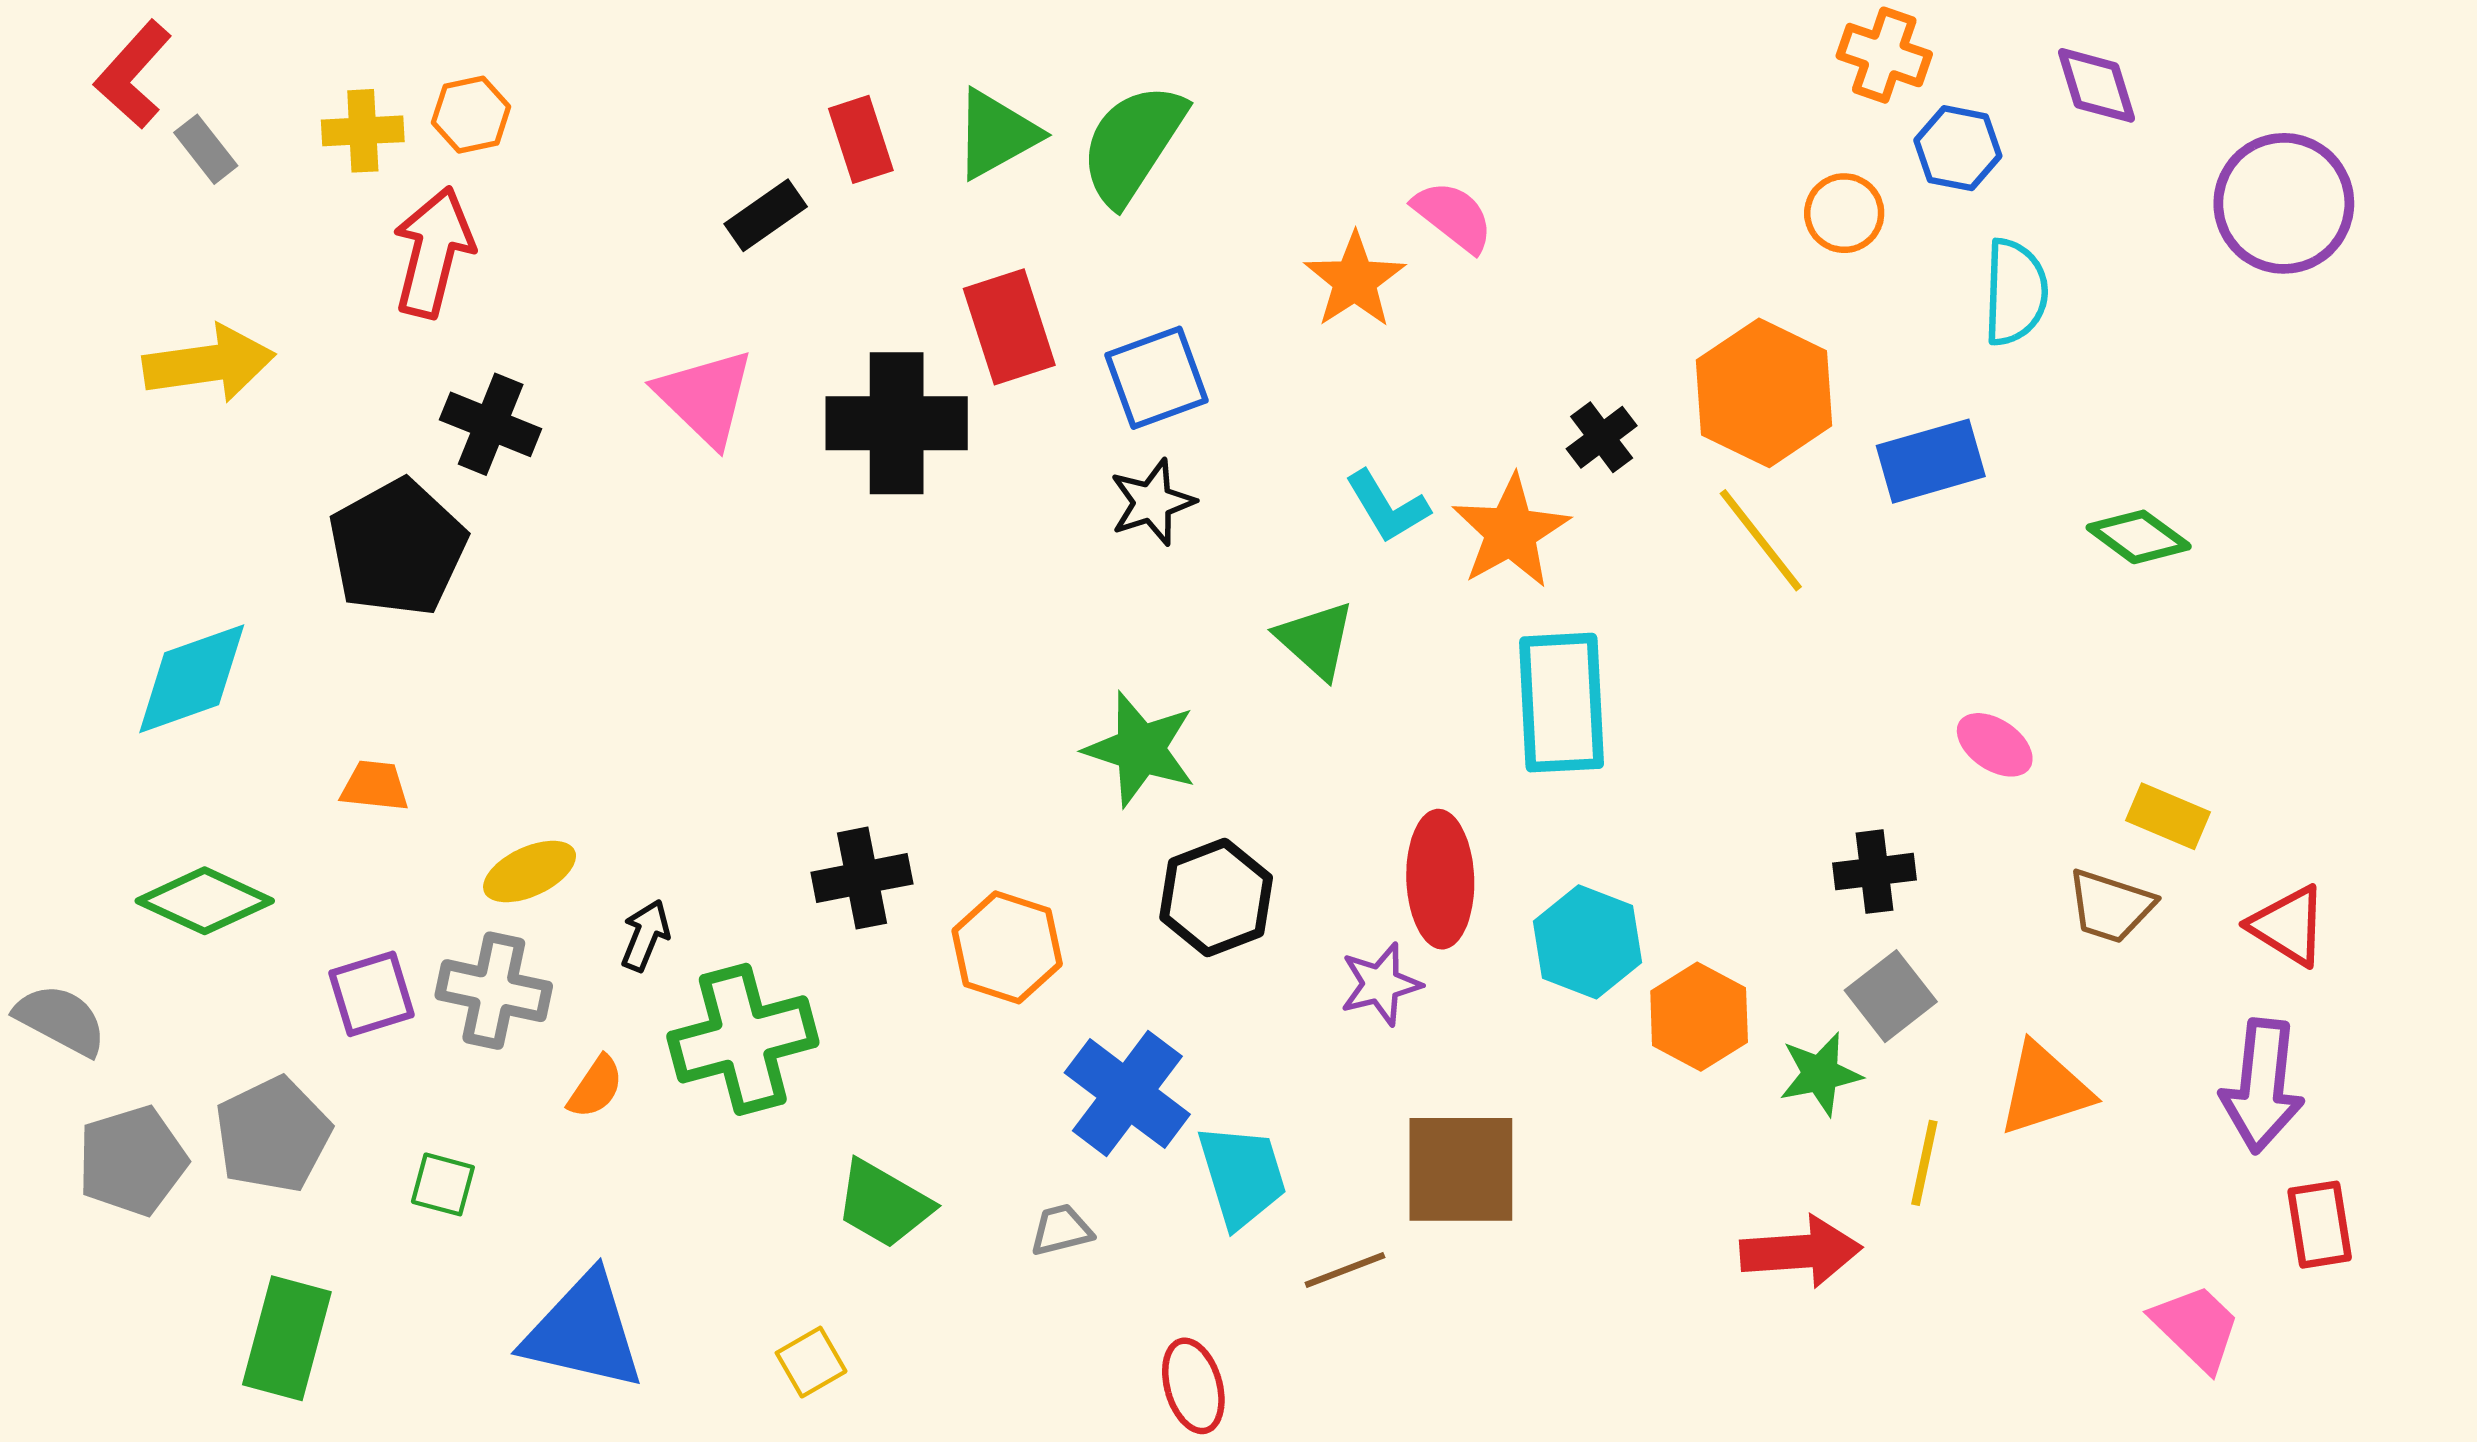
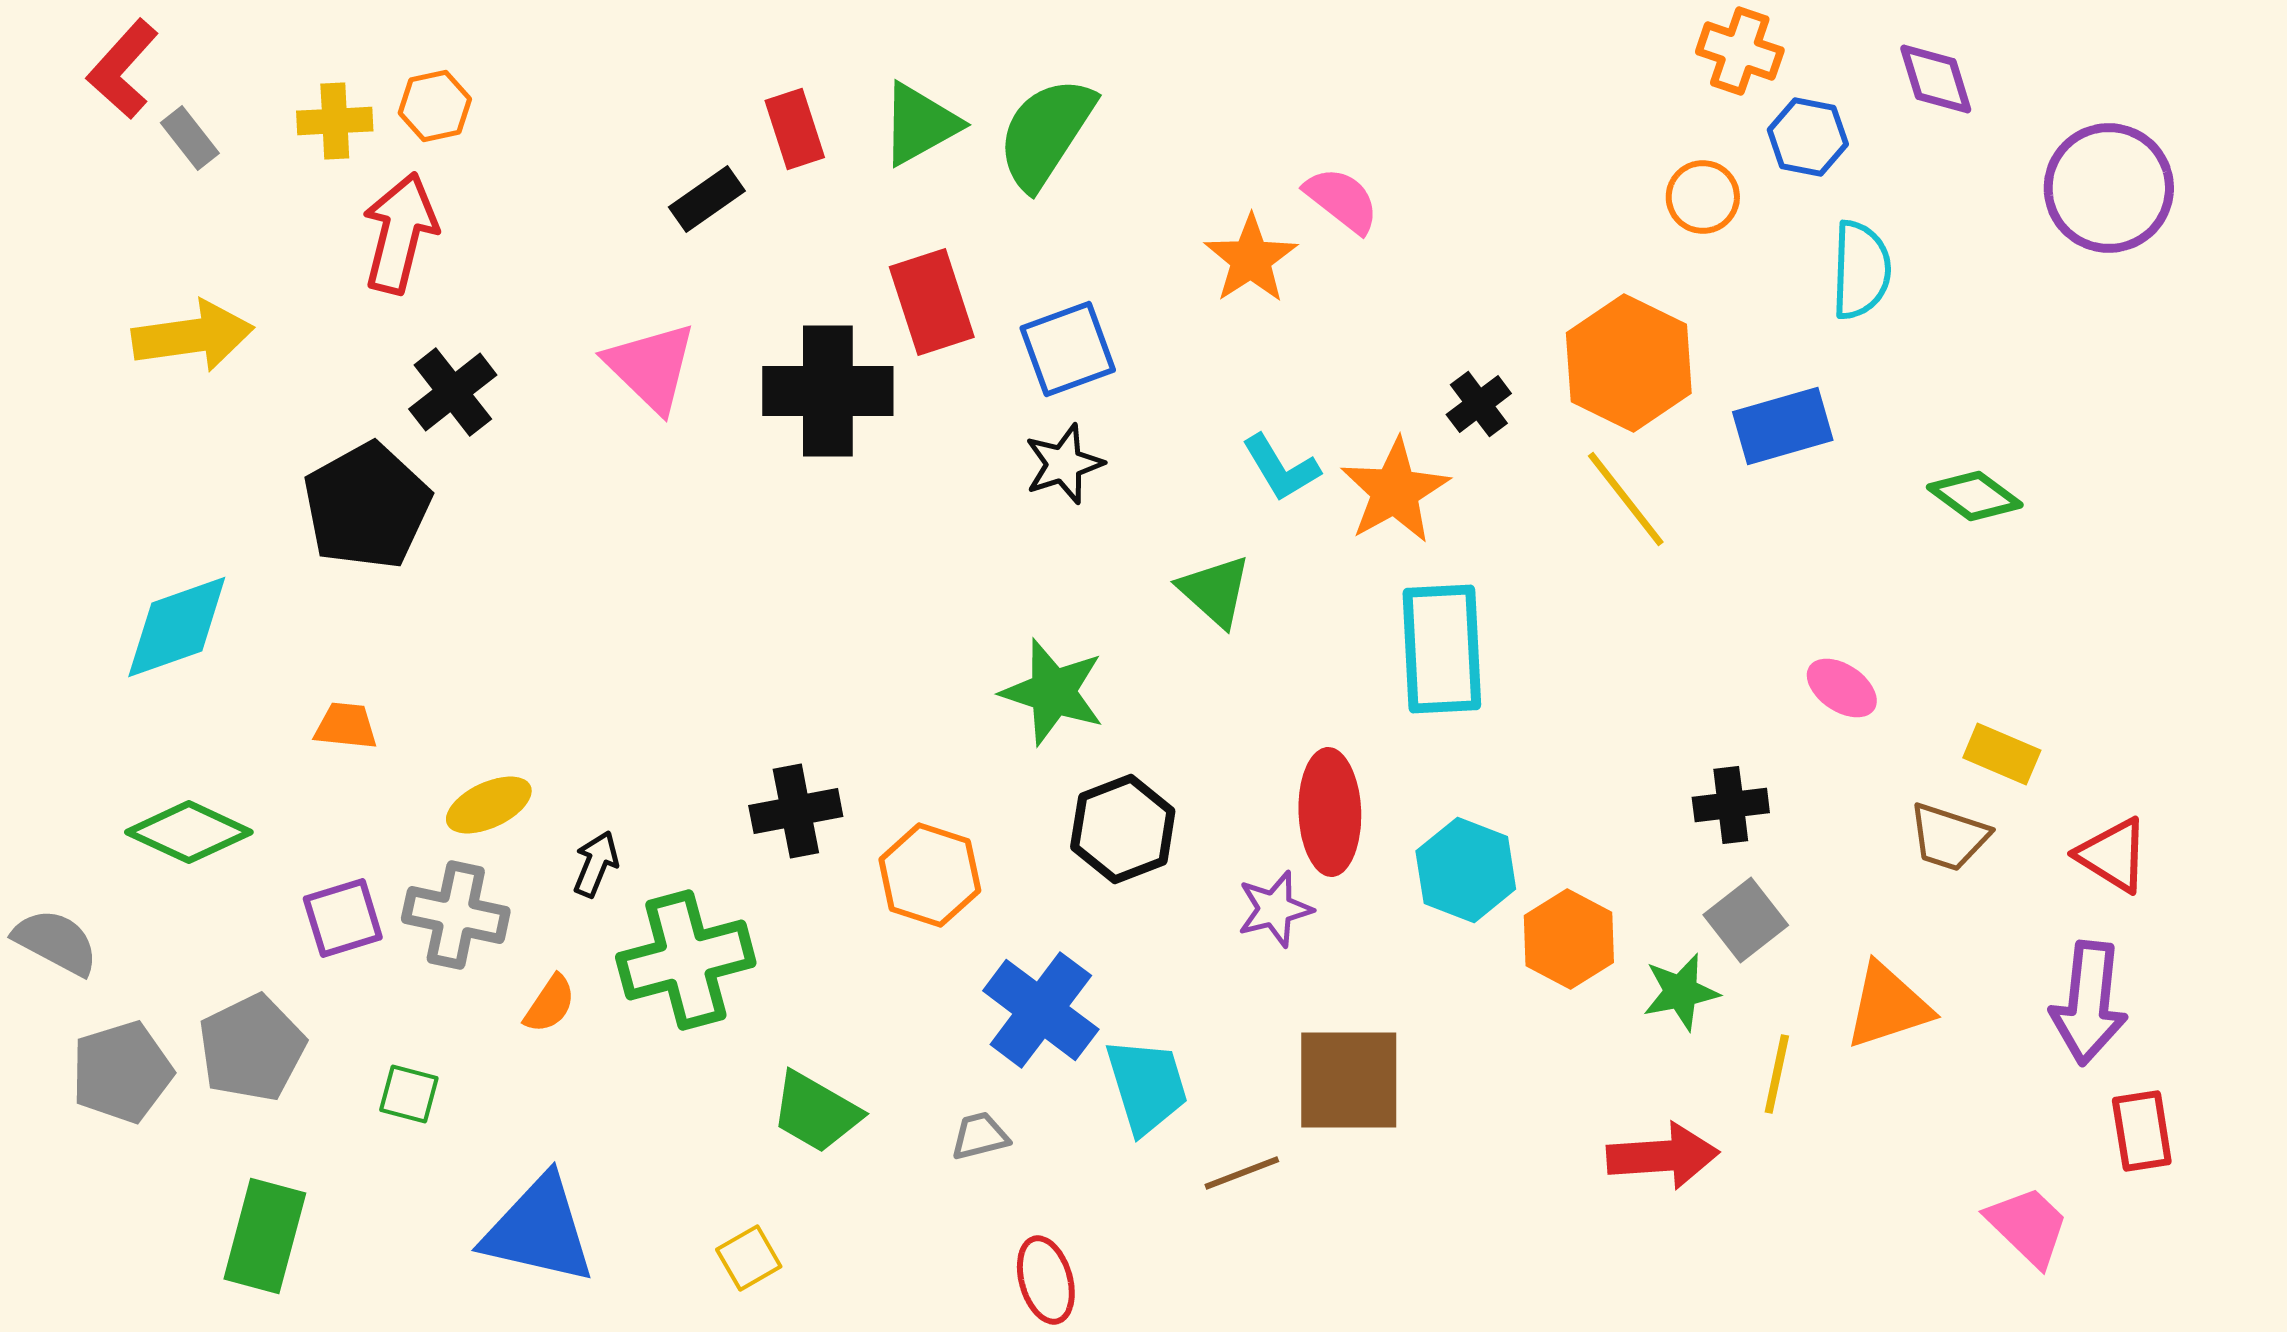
black cross: (491, 424) -> (453, 392), turned 30
red ellipse: (1193, 1386) -> (1046, 1280), moved

